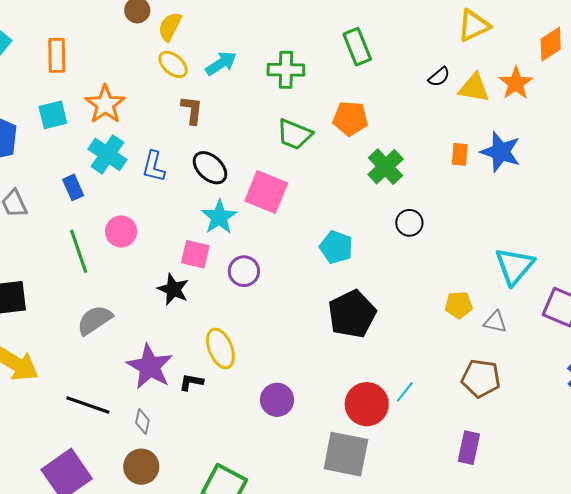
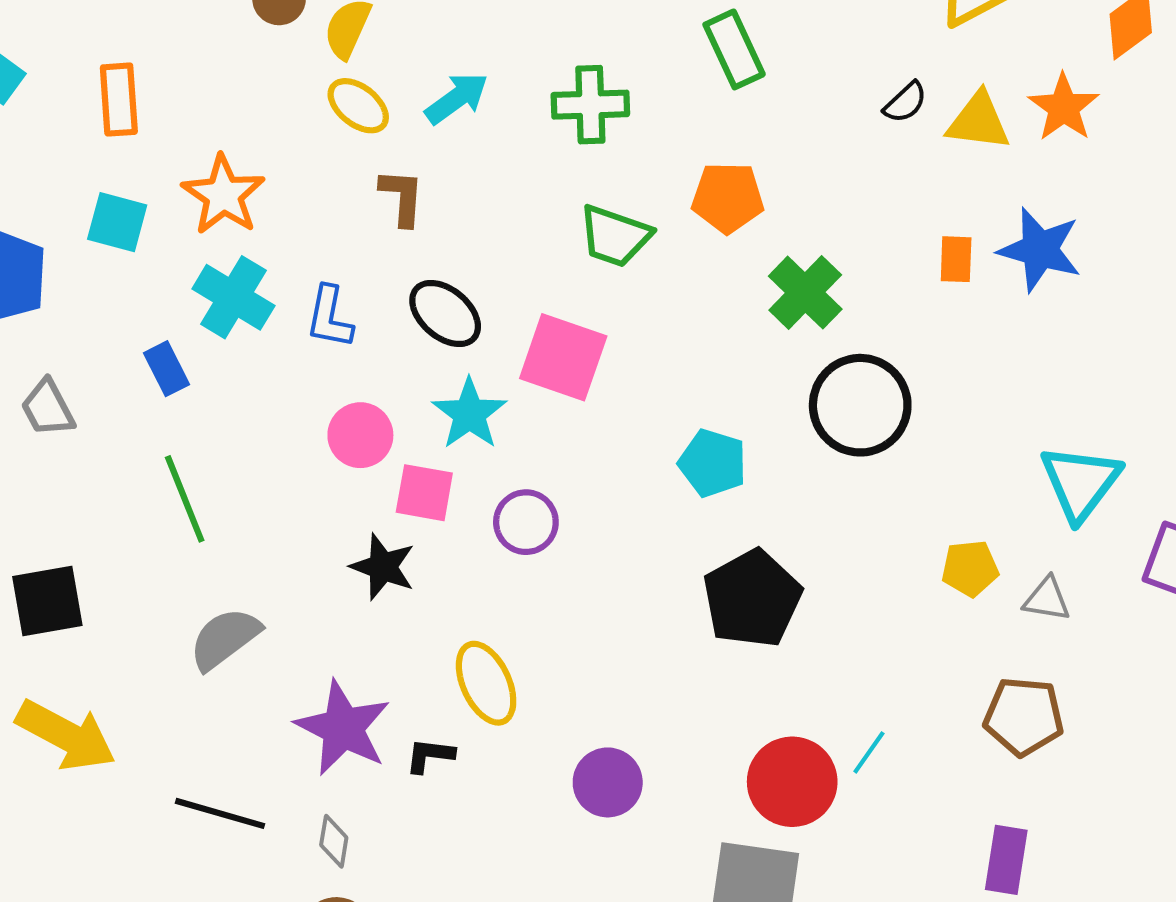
cyan square: (53, 115) -> (117, 222), turned 32
black circle: (409, 223) -> (860, 405), size x1.8
pink circle: (121, 232) -> (360, 435), moved

